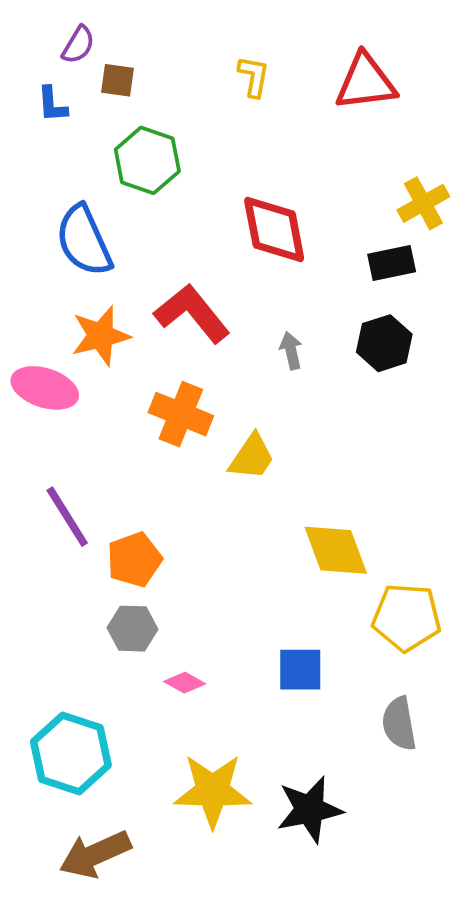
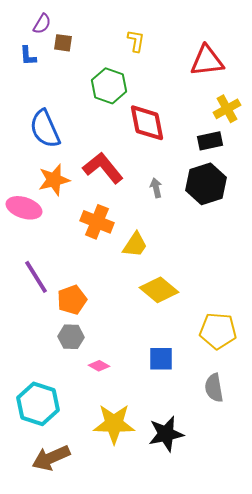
red triangle: (366, 82) -> (207, 61), moved
green hexagon: (147, 160) -> (109, 86), moved
black hexagon: (384, 343) -> (206, 184), size x1.4
yellow diamond: (336, 550) -> (159, 290), moved, turned -30

